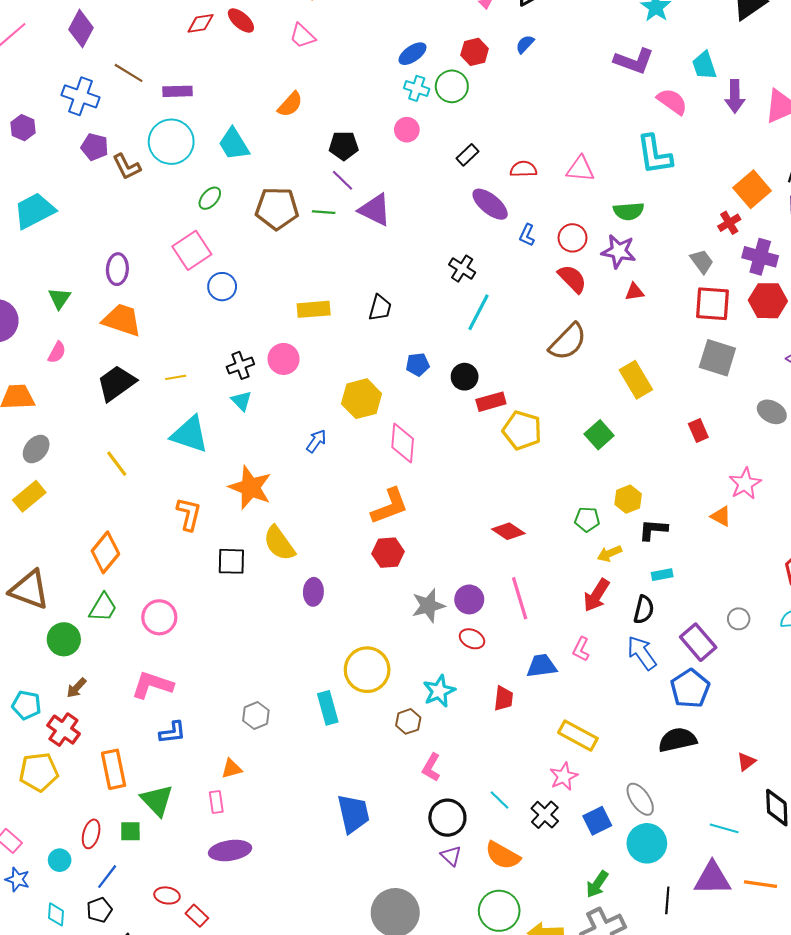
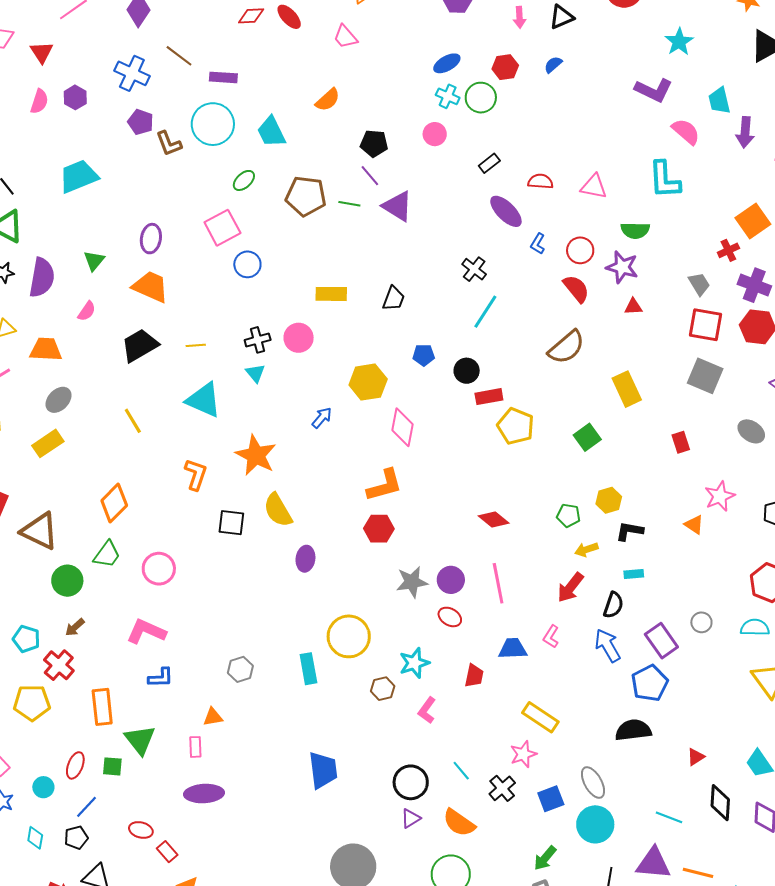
pink L-shape: (431, 767) -> (427, 710), moved
purple triangle: (451, 856) -> (411, 818), turned 40

